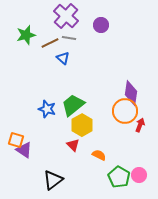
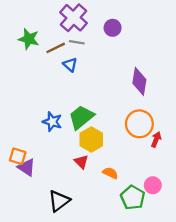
green star: (26, 35) -> (29, 39), turned 30
purple diamond: (131, 93) -> (139, 81), moved
pink circle: (139, 175) -> (153, 185), moved

